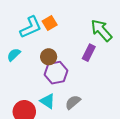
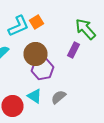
brown circle: (49, 57) -> (36, 54), size x1.5

